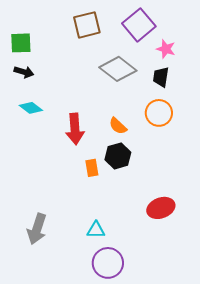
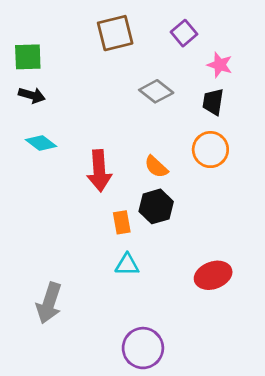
purple square: (139, 25) -> (184, 33), size x0.6
gray diamond: (118, 69) -> (156, 91), size x0.7
cyan triangle: (96, 230) -> (127, 265), moved

